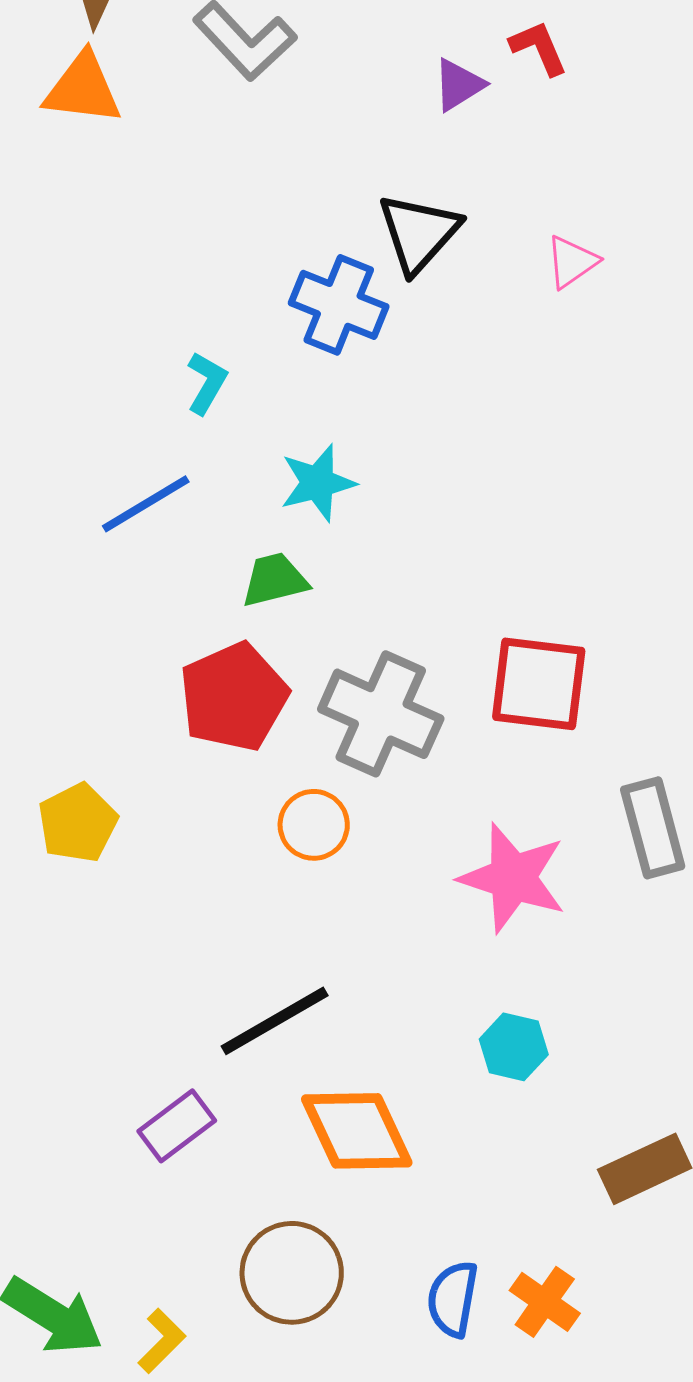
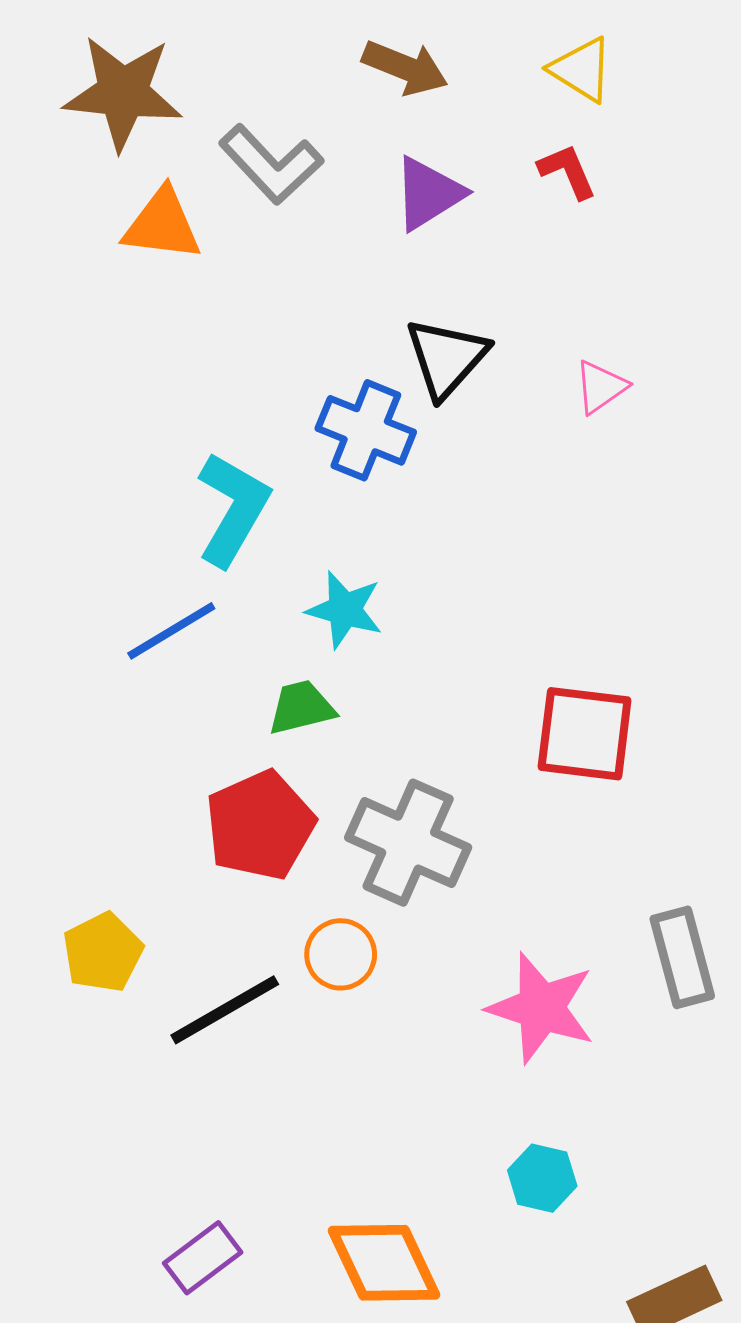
purple triangle: (459, 85) -> (428, 193), moved, size x1.4
orange triangle: (83, 89) -> (162, 225), moved
cyan L-shape: (207, 383) -> (233, 509), size x1.8
cyan star: (318, 483) -> (345, 610), turned 30
red square: (539, 684) -> (585, 734), moved
black line: (275, 1021) -> (225, 1010), moved

